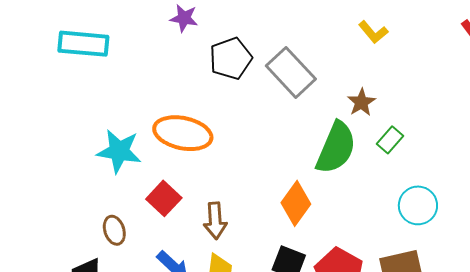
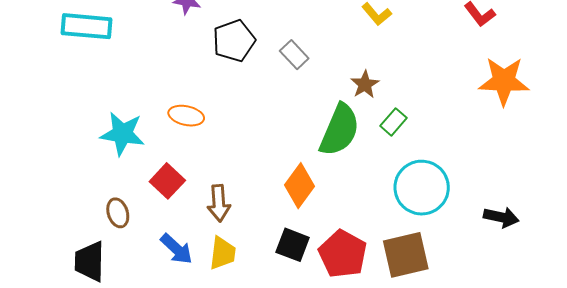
gray rectangle: (291, 72) -> (294, 55), size x0.6
orange ellipse: (183, 133) -> (186, 116), size x0.6
cyan circle: (418, 205) -> (422, 188), size x1.4

